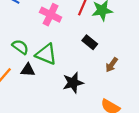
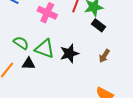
black rectangle: (90, 42) -> (98, 25), moved
black star: (73, 83) -> (69, 53), moved

